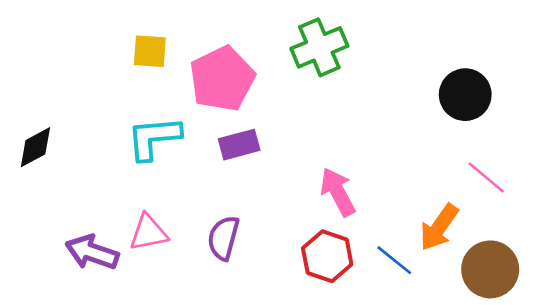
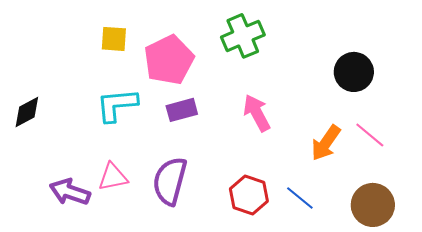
pink arrow: (338, 192) -> (257, 113), moved
orange arrow: (439, 227) -> (326, 143), moved
purple semicircle: (223, 238) -> (170, 181), size x1.4

